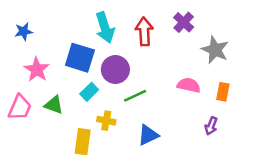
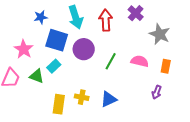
blue star: (24, 31) -> (41, 17), moved
cyan rectangle: (89, 92) -> (54, 66), moved
green line: (135, 96) -> (111, 61), moved, turned -36
yellow cross: (106, 121) -> (82, 97), moved

